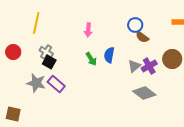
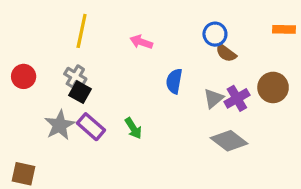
yellow line: (36, 23) -> (82, 31), moved
pink arrow: (88, 30) -> (141, 42), turned 104
green arrow: (91, 59) -> (133, 128), moved
gray star: (36, 83) -> (60, 125), turned 30

